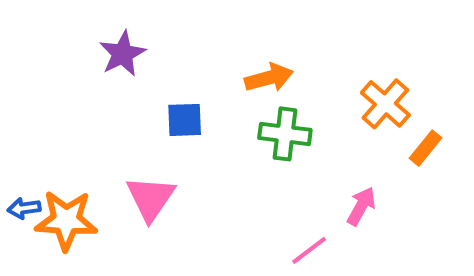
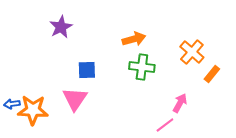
blue square: (185, 120) -> (87, 70), moved
pink line: (309, 250) -> (165, 125), moved

